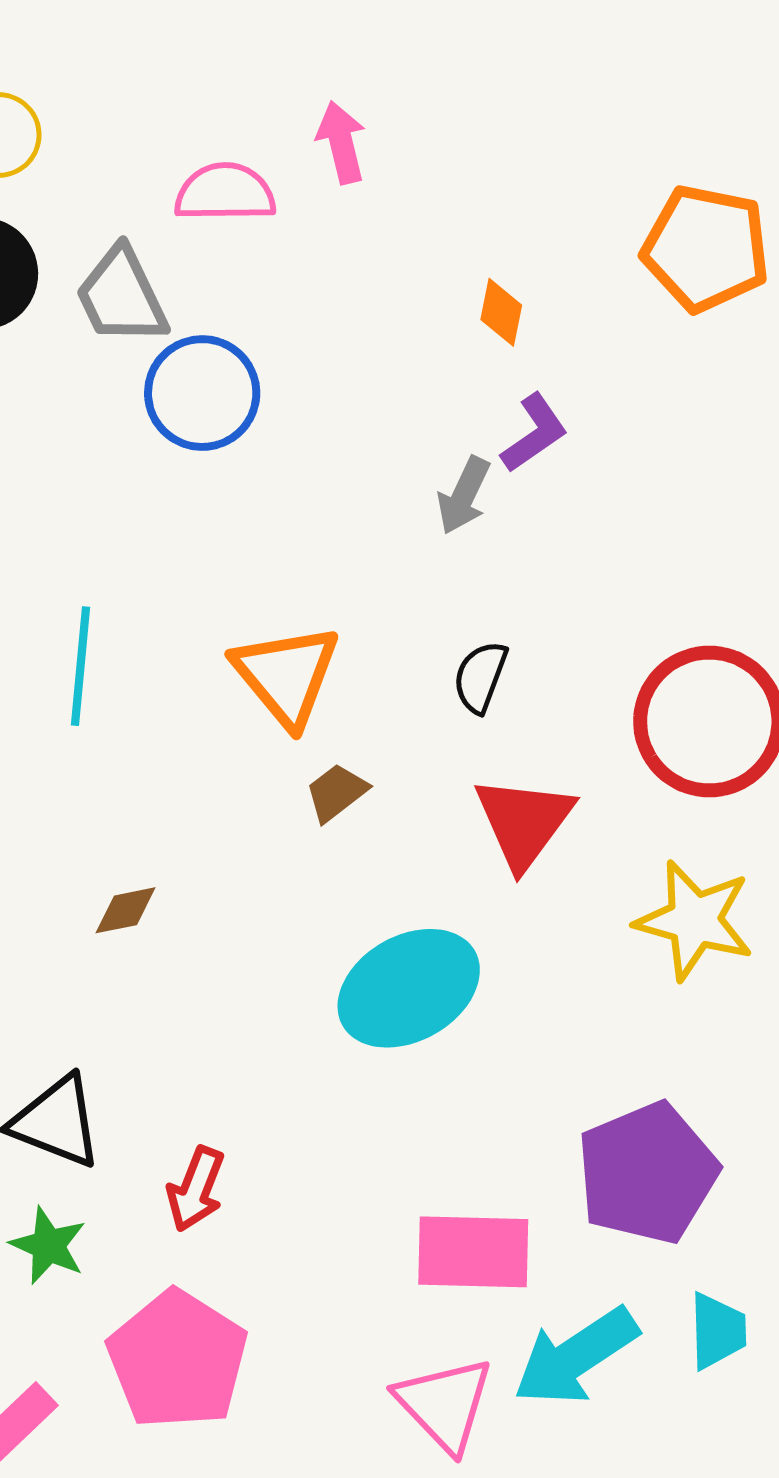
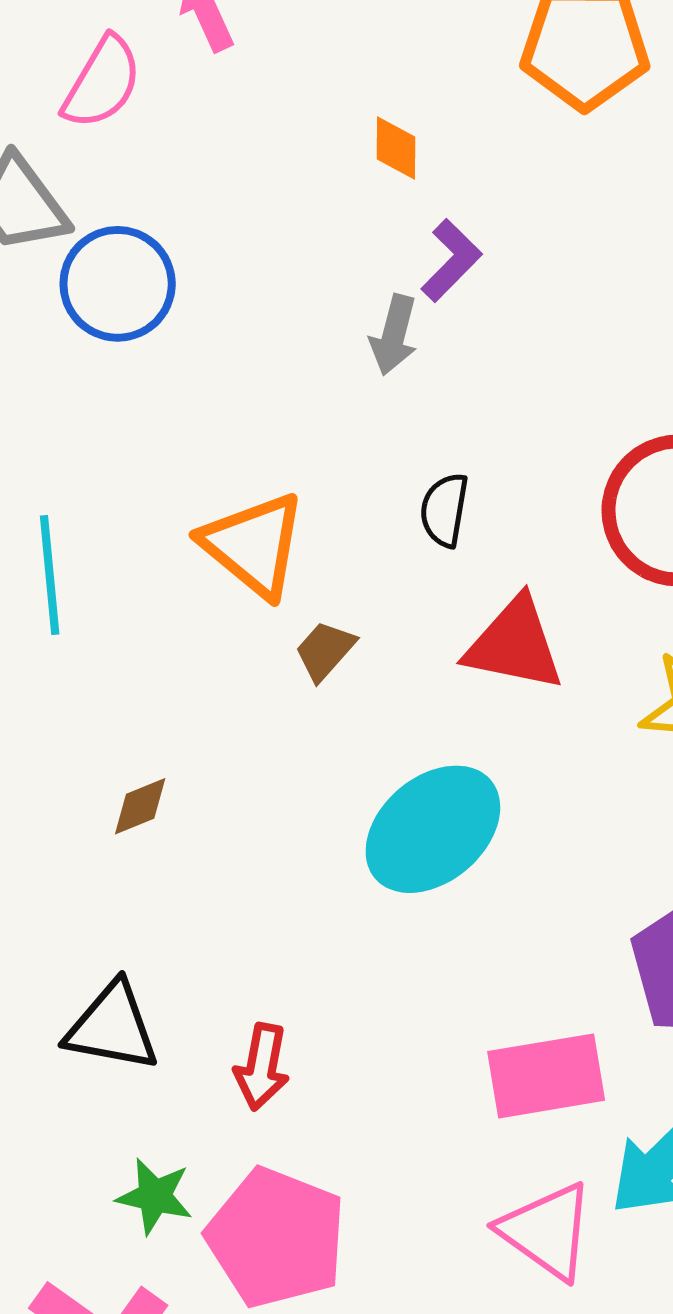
pink semicircle: (225, 193) -> (102, 83), turned 132
red triangle: (524, 822) -> (515, 644), turned -44
green star: (48, 1246) -> (155, 1196), moved

